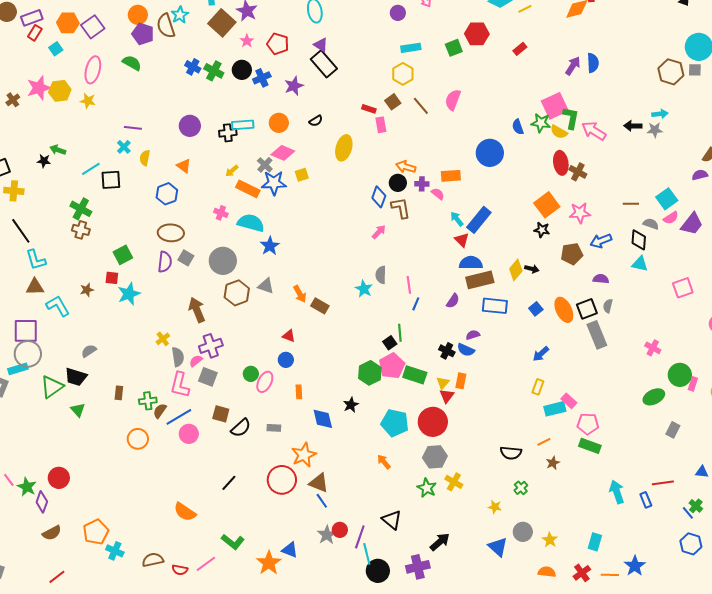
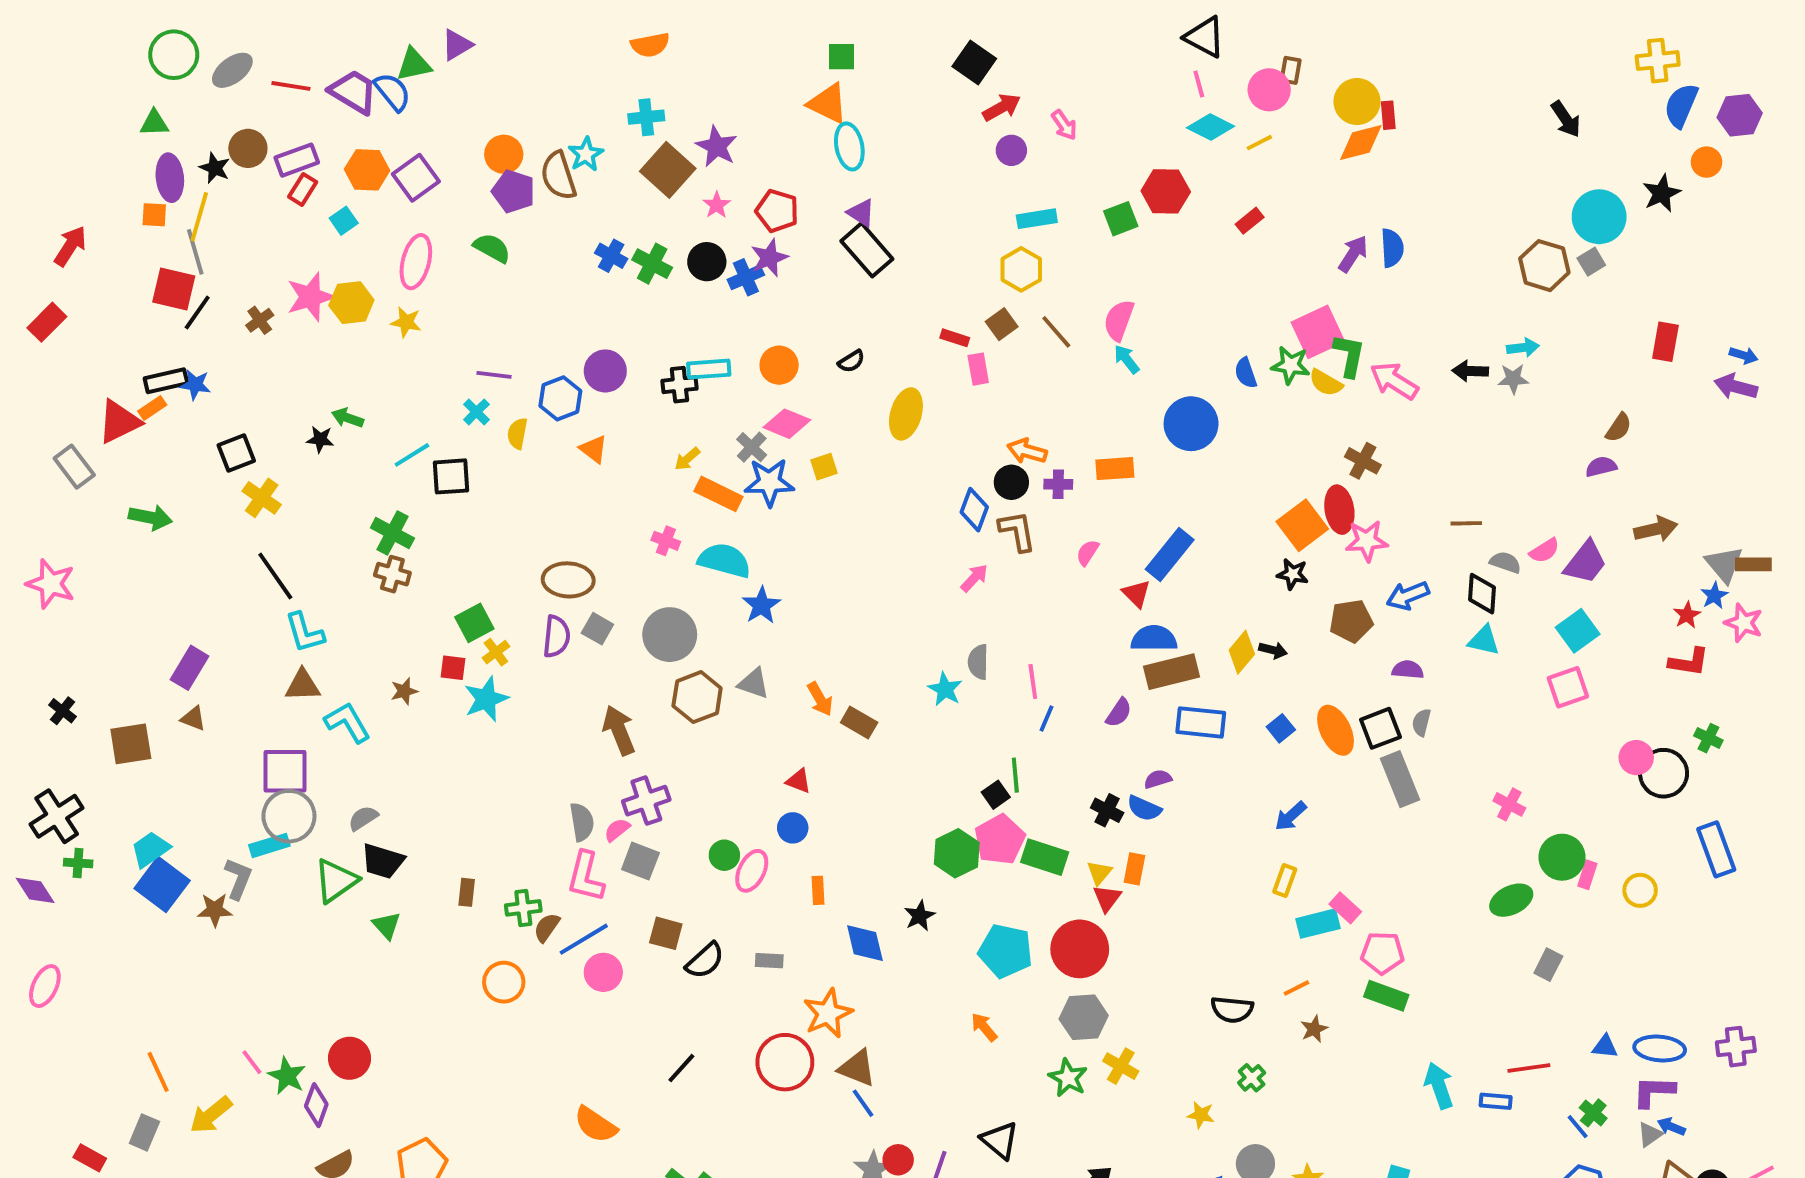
gray square: (695, 70) -> (1591, 262), turned -32
purple star: (294, 86) -> (769, 258), moved
red ellipse: (561, 163) -> (1339, 510), moved
yellow cross: (14, 191) -> (262, 498), turned 30
blue hexagon: (167, 194) -> (560, 398), moved
pink semicircle: (438, 194) -> (1088, 553), moved, turned -96
cyan square: (667, 199) -> (1578, 631), moved
cyan arrow: (457, 219) -> (1127, 359), moved
yellow cross: (163, 339) -> (496, 652), moved
gray semicircle: (89, 351) -> (363, 818), moved
blue rectangle: (646, 500) -> (1496, 1101), turned -63

